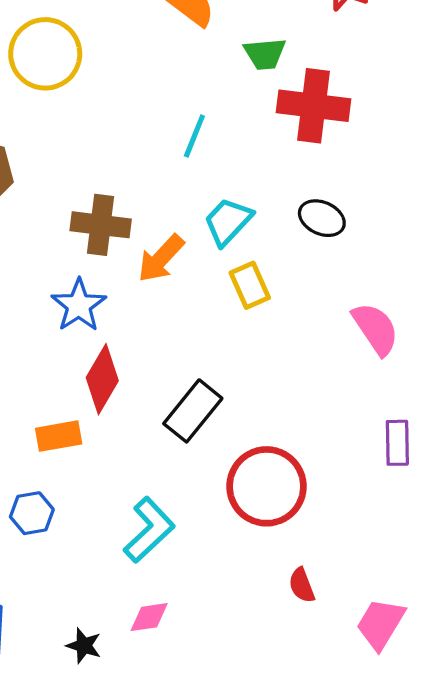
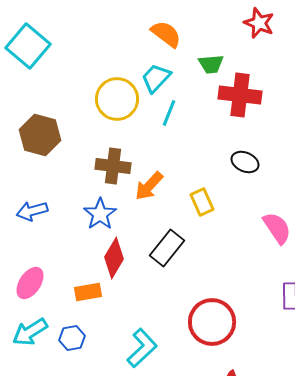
yellow circle: (45, 54) -> (117, 99), moved
cyan trapezoid: (228, 221) -> (156, 78), moved
black rectangle: (193, 411) -> (167, 248), moved

